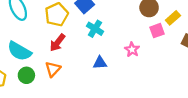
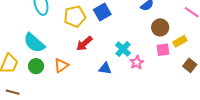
cyan cross: (95, 29) -> (123, 49), moved
red arrow: (57, 43) -> (84, 44), moved

